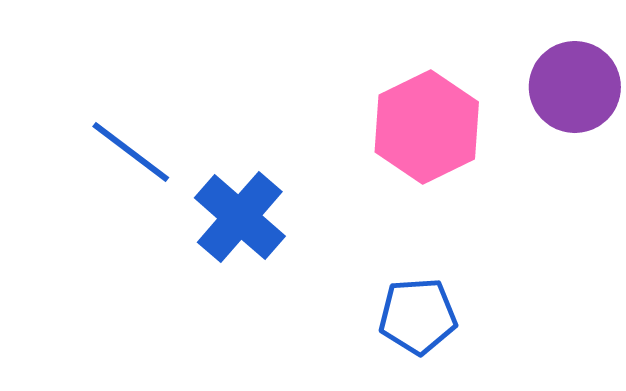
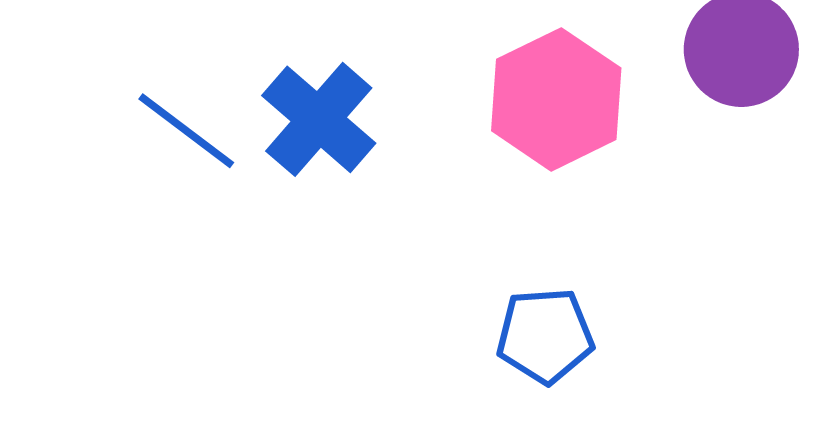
blue cross: (240, 217) -> (319, 119), moved

